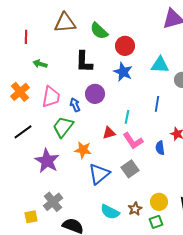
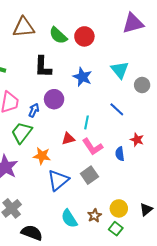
red circle: (125, 46) -> (84, 36), moved
cyan triangle: (160, 65) -> (120, 70), turned 48
blue line: (157, 104) -> (117, 109), turned -56
blue arrow: (75, 105) -> (34, 110), turned 48
cyan semicircle: (110, 212) -> (69, 219), turned 30
green square: (156, 222) -> (116, 229), turned -32

